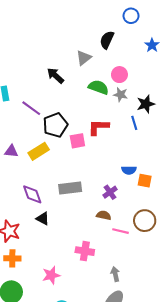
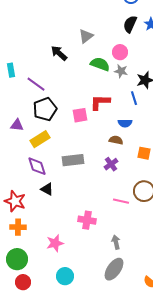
black semicircle: (107, 40) -> (130, 24), moved
black pentagon: (55, 125) -> (45, 109), moved
yellow rectangle: (39, 151) -> (40, 139), moved
blue semicircle: (129, 170) -> (125, 123), moved
brown semicircle: (104, 215) -> (116, 140), moved

